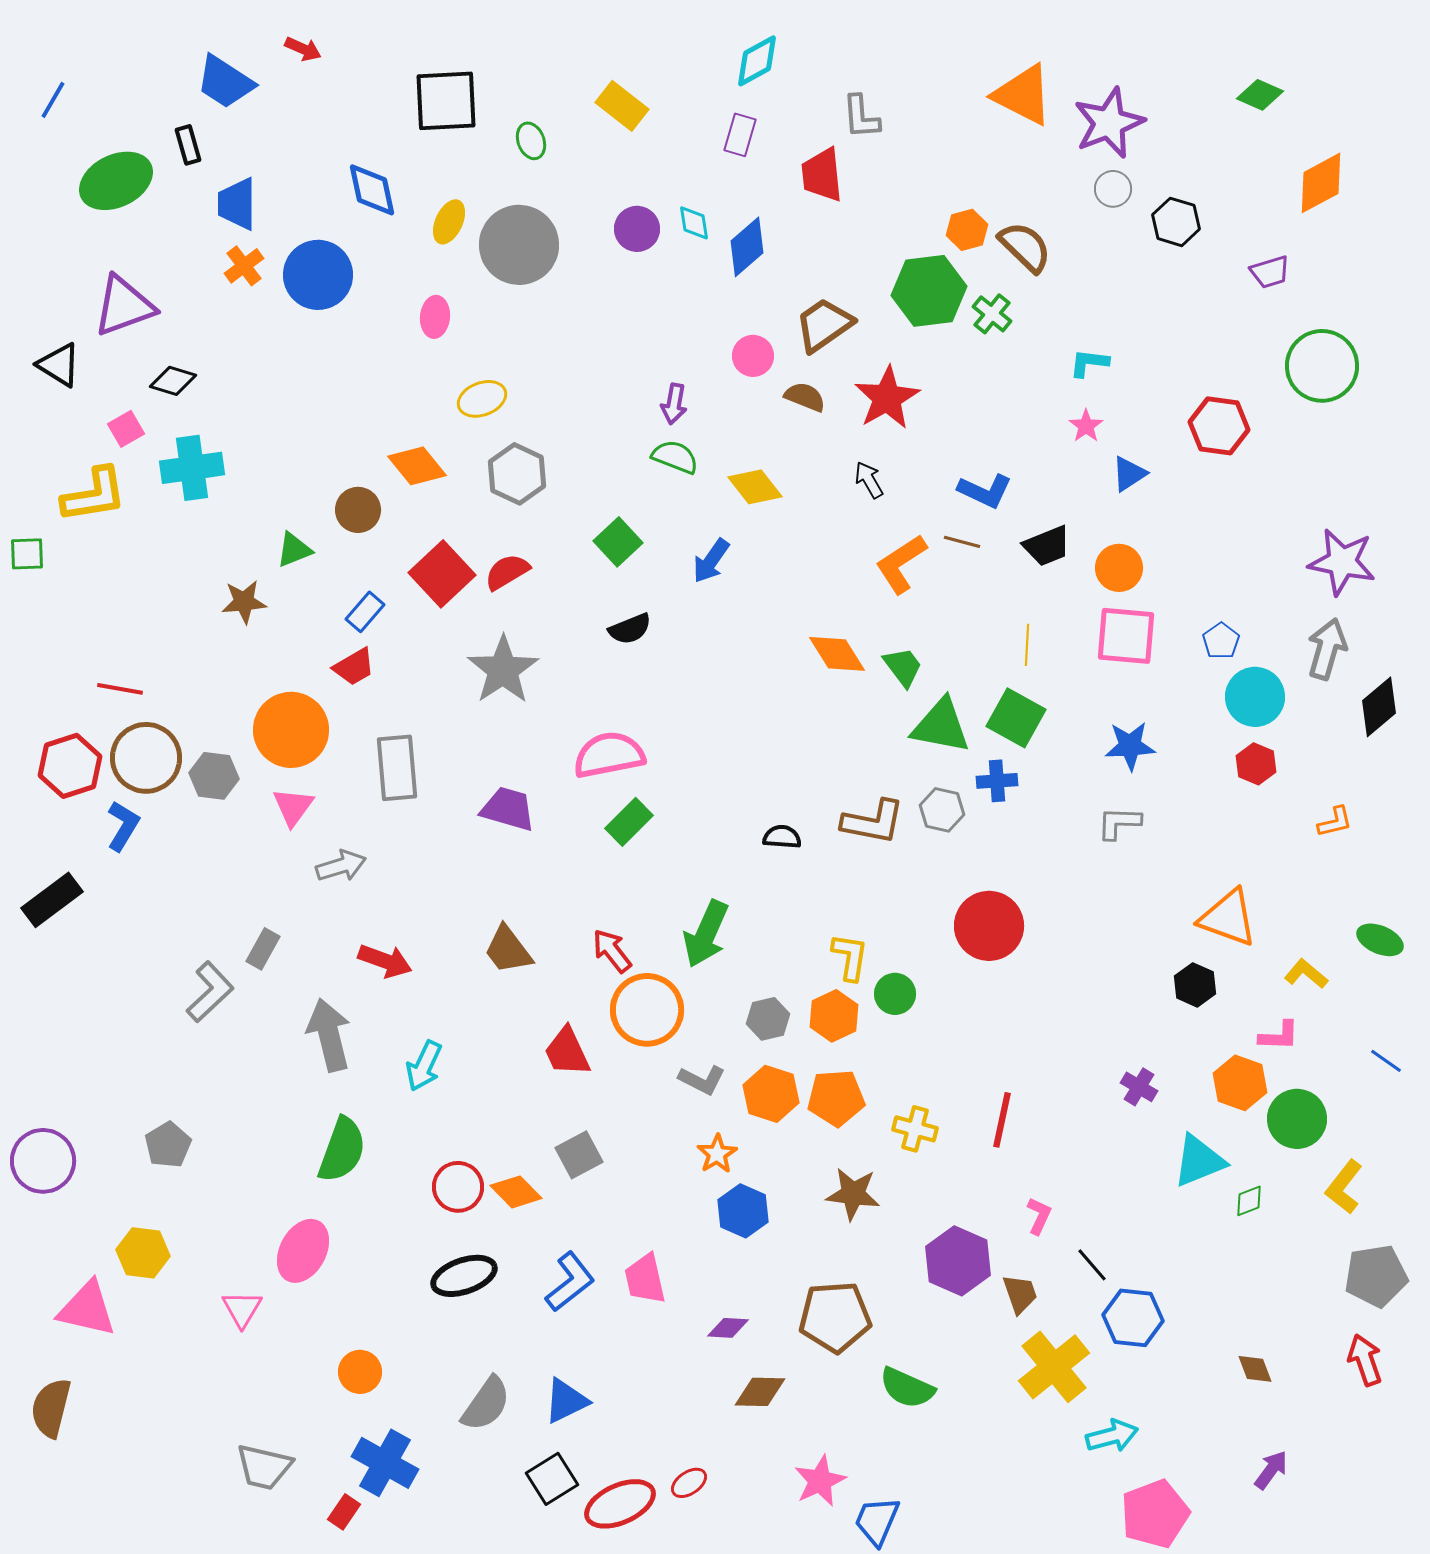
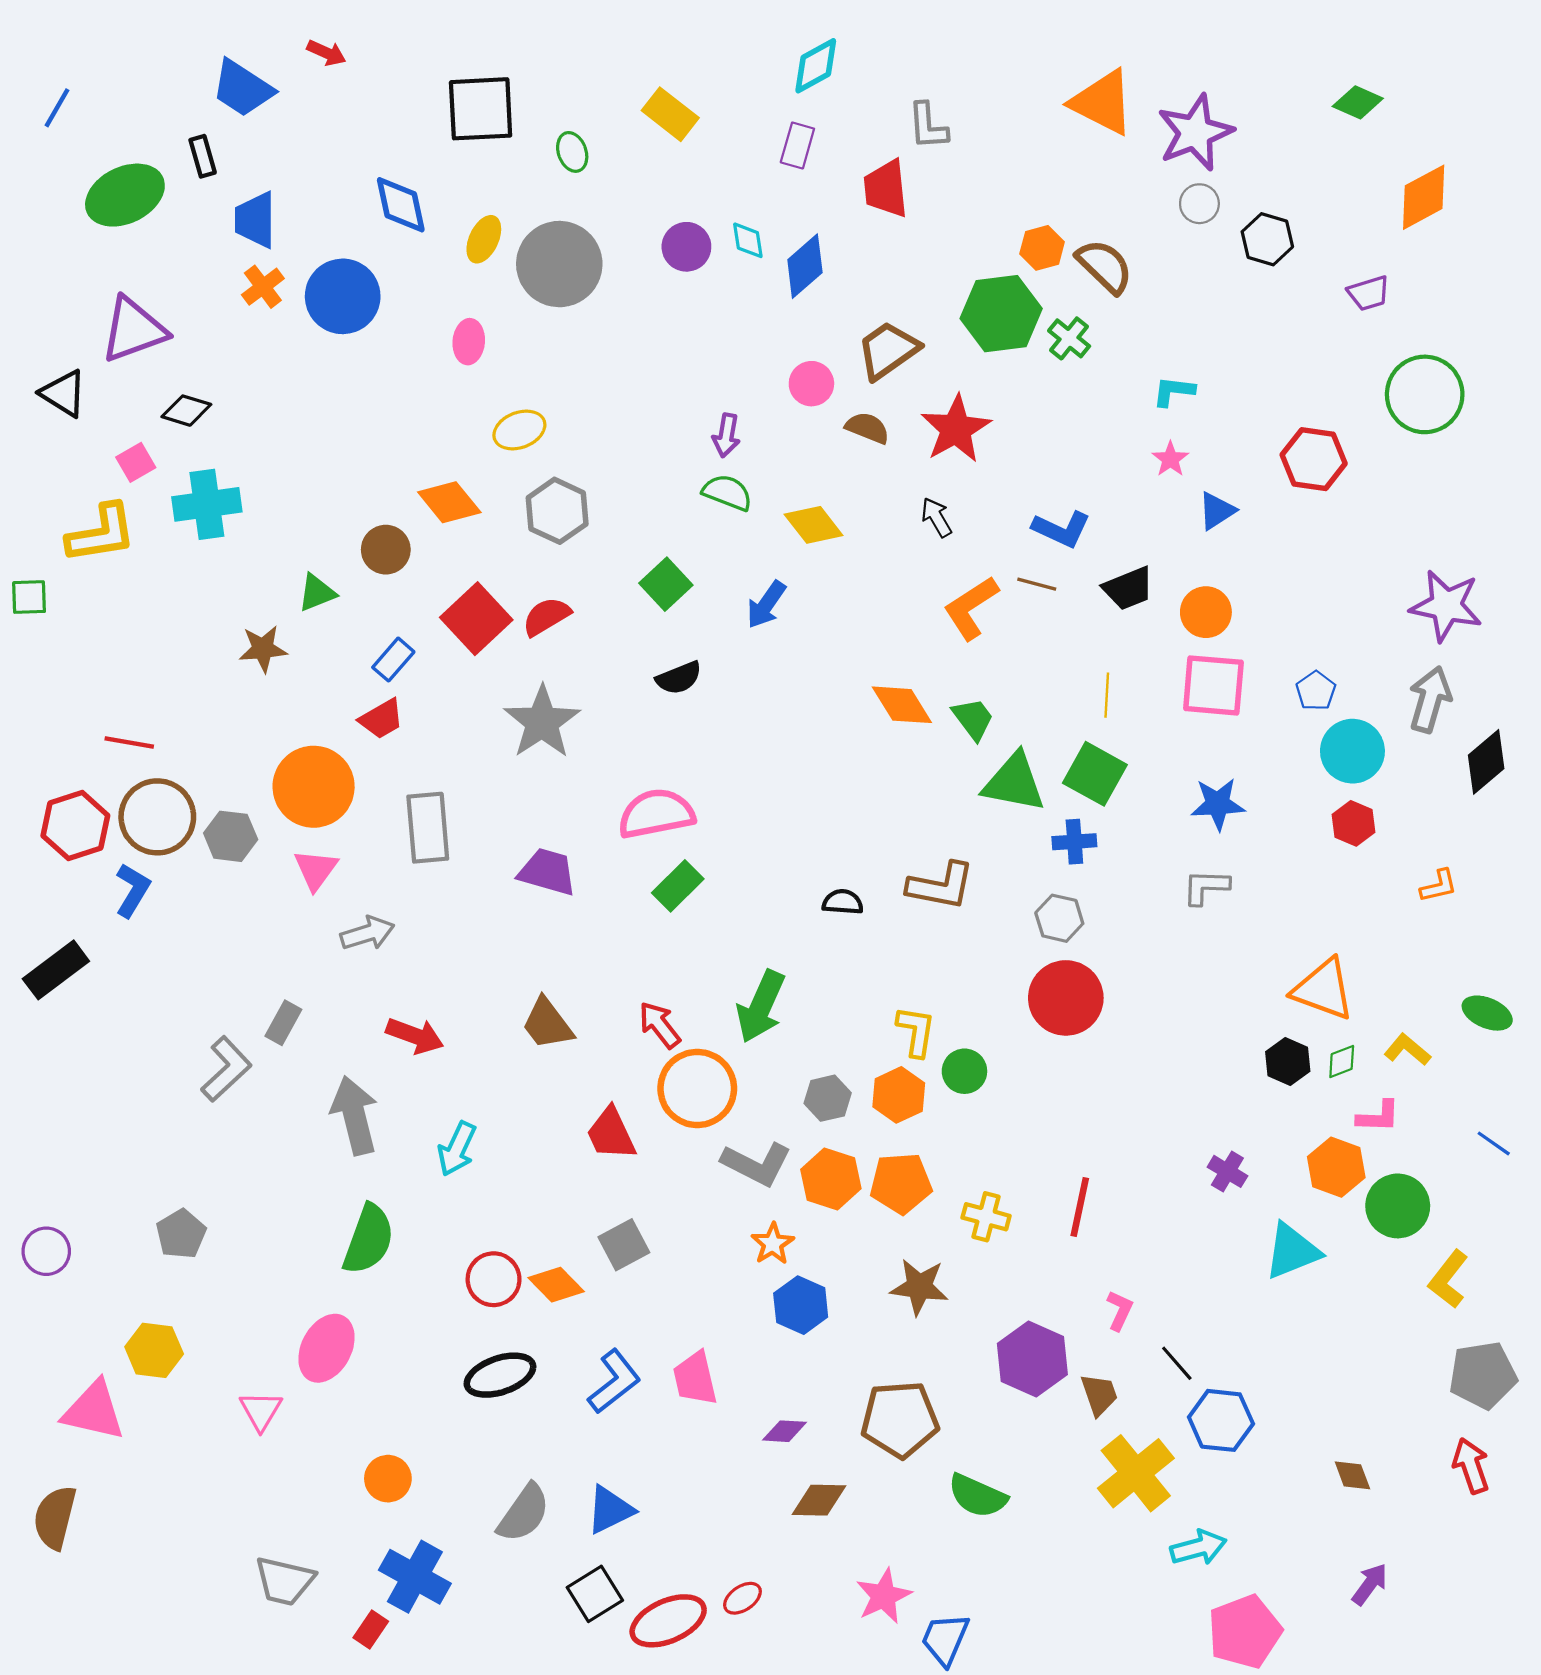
gray hexagon: (942, 810) -> (1059, 918), moved
gray L-shape: (702, 1080) -> (756, 1164), size x1.4
purple circle: (43, 1161) -> (46, 1251), size x0.7
green diamond: (1249, 1201) -> (1342, 1062), moved

